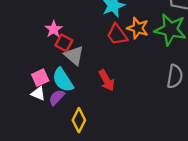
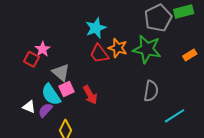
red square: (64, 43) -> (31, 59), moved
pink square: (40, 78) -> (66, 89), moved

